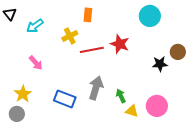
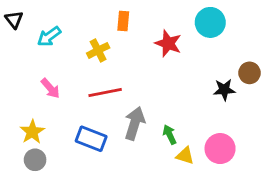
red star: (120, 44) -> (168, 43), moved
red line: (92, 50) -> (105, 93), moved
gray circle: (17, 114) -> (35, 160), moved

